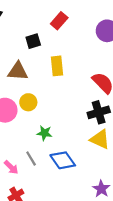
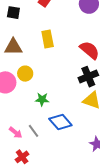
black square: (33, 41) -> (13, 13), moved, turned 32
gray line: (31, 158) -> (33, 131), moved

